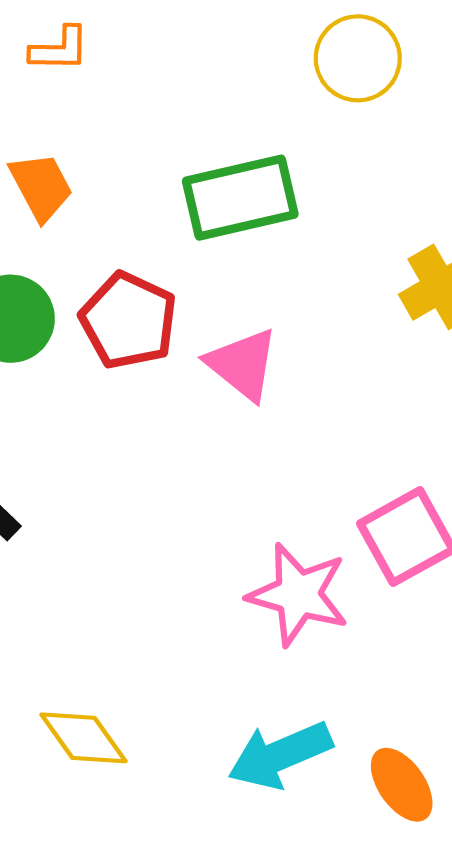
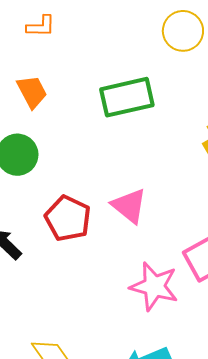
red pentagon: (128, 321) -> (68, 218), moved
pink triangle: (243, 364) -> (129, 206), moved

